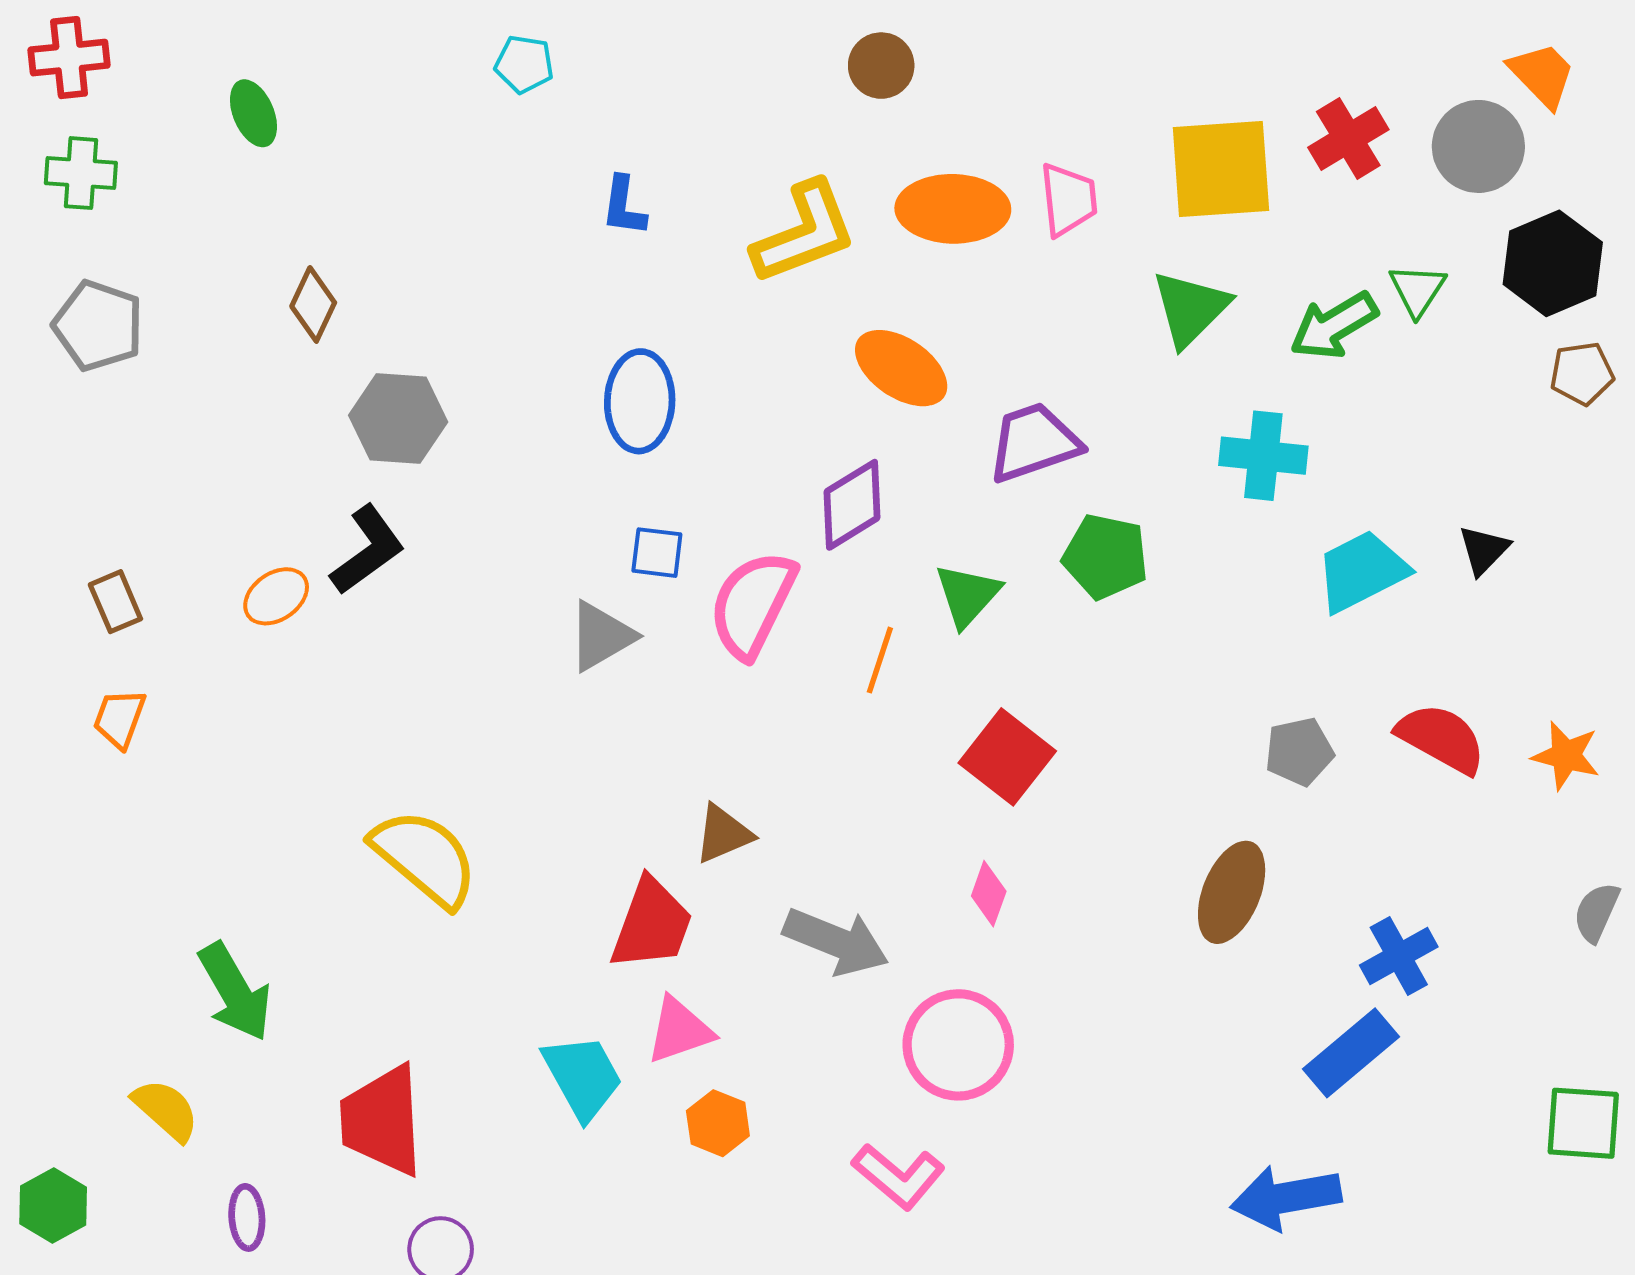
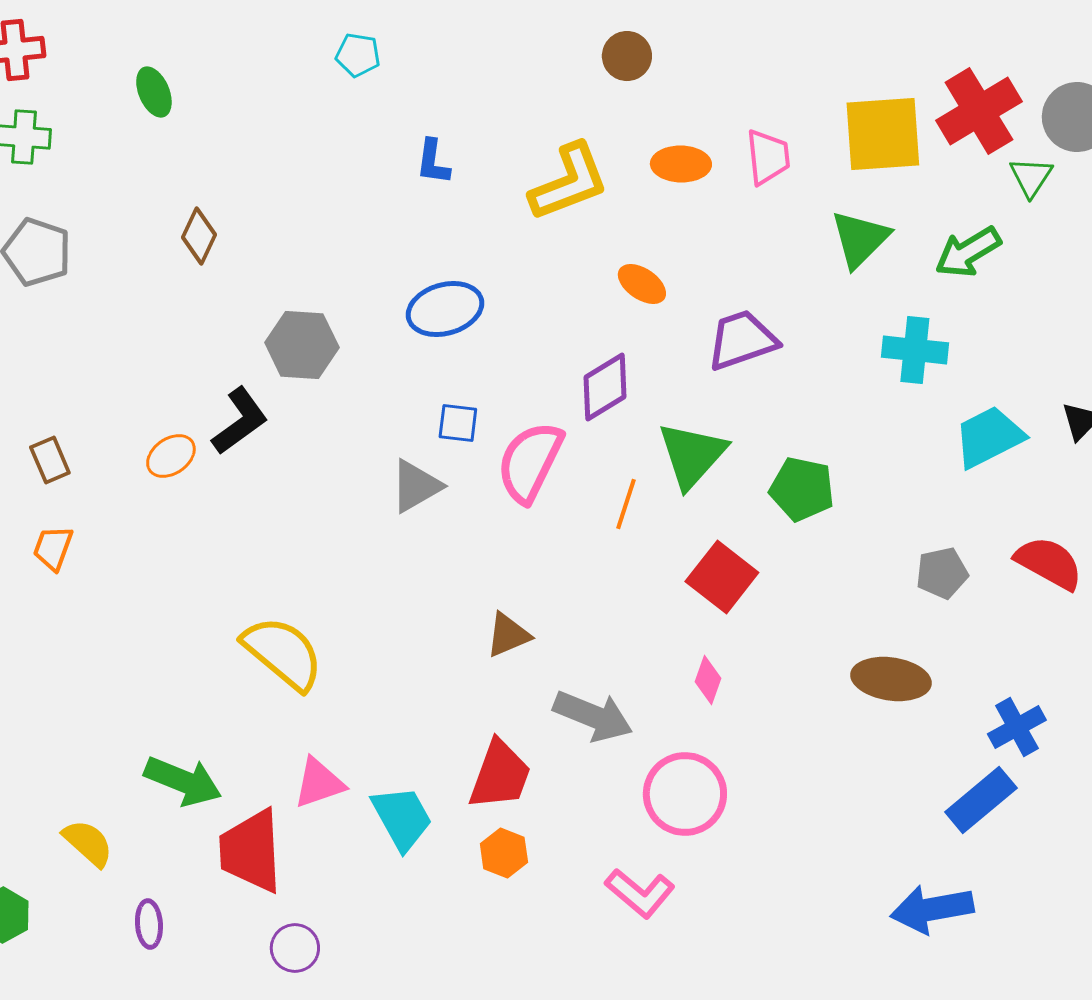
red cross: (1348, 139) -> (979, 111), size x1.4
orange ellipse: (953, 209) -> (681, 164), size x0.7
green triangle: (1417, 290) -> (1031, 177), moved
orange ellipse: (901, 368) -> (642, 284), size x0.7
blue ellipse: (640, 401) -> (445, 309), turned 72
gray hexagon: (398, 419) -> (302, 345), moved
green pentagon: (1105, 557) -> (802, 489), moved
green triangle: (967, 595) -> (692, 455), size x1.4
brown ellipse: (1232, 892) -> (891, 679), turned 76
red trapezoid: (652, 924) -> (500, 775), moved
green arrow: (235, 992) -> (183, 781), moved, turned -38
pink triangle: (679, 1030) -> (319, 783), moved

